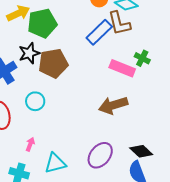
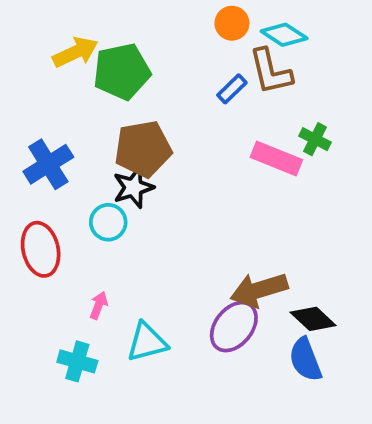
blue rectangle: (99, 32) -> (232, 89), size x0.6
black star: (29, 53) -> (133, 187), moved
brown arrow: (113, 105) -> (259, 290), moved

